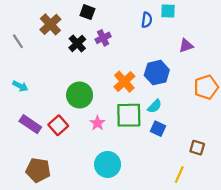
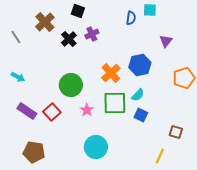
purple triangle: (186, 46) -> (166, 41), turned -32

